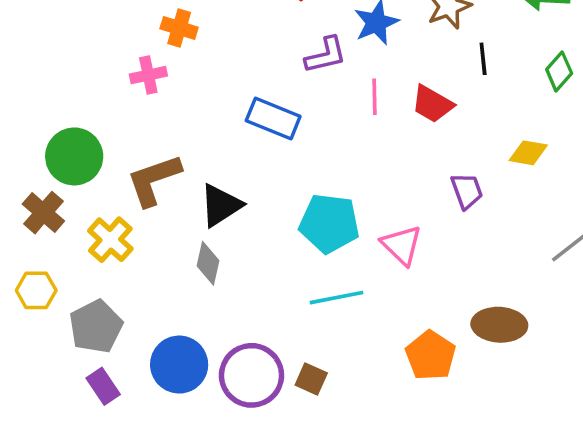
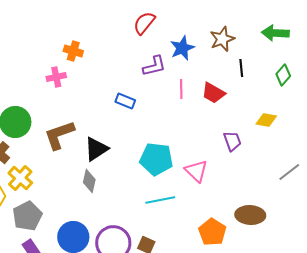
blue rectangle: (273, 118) -> (125, 101), size x0.7
yellow cross: (110, 240) -> (20, 178), moved

